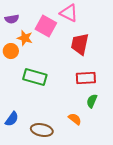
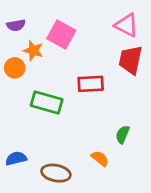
pink triangle: (69, 13) -> (127, 25), moved
red trapezoid: (80, 44) -> (131, 60), moved
red rectangle: (86, 78) -> (91, 84), moved
blue semicircle: (12, 119) -> (16, 158), turned -140

